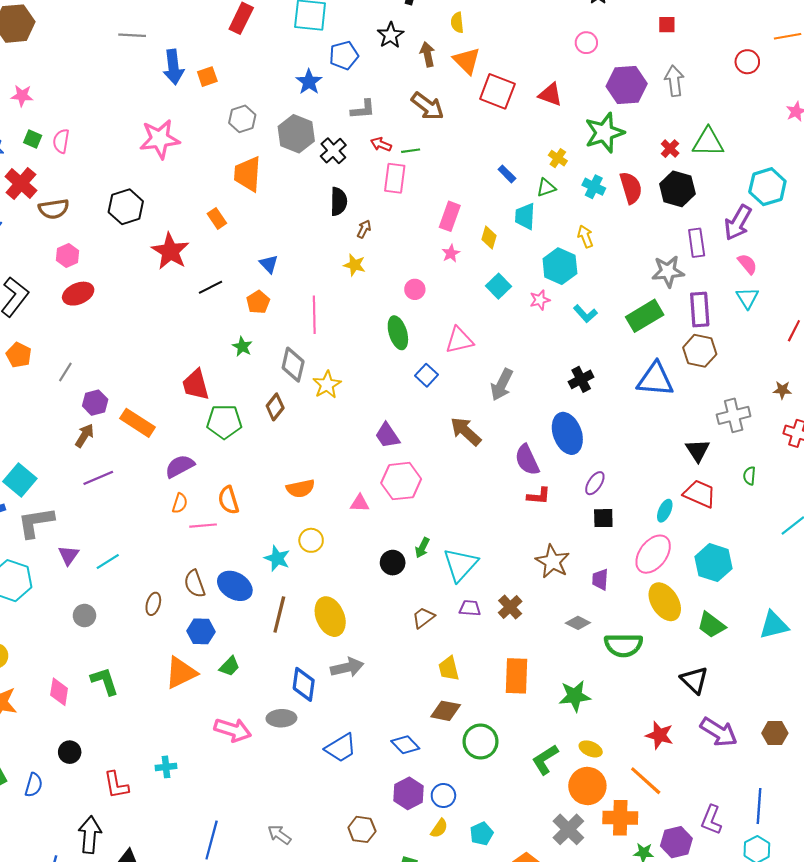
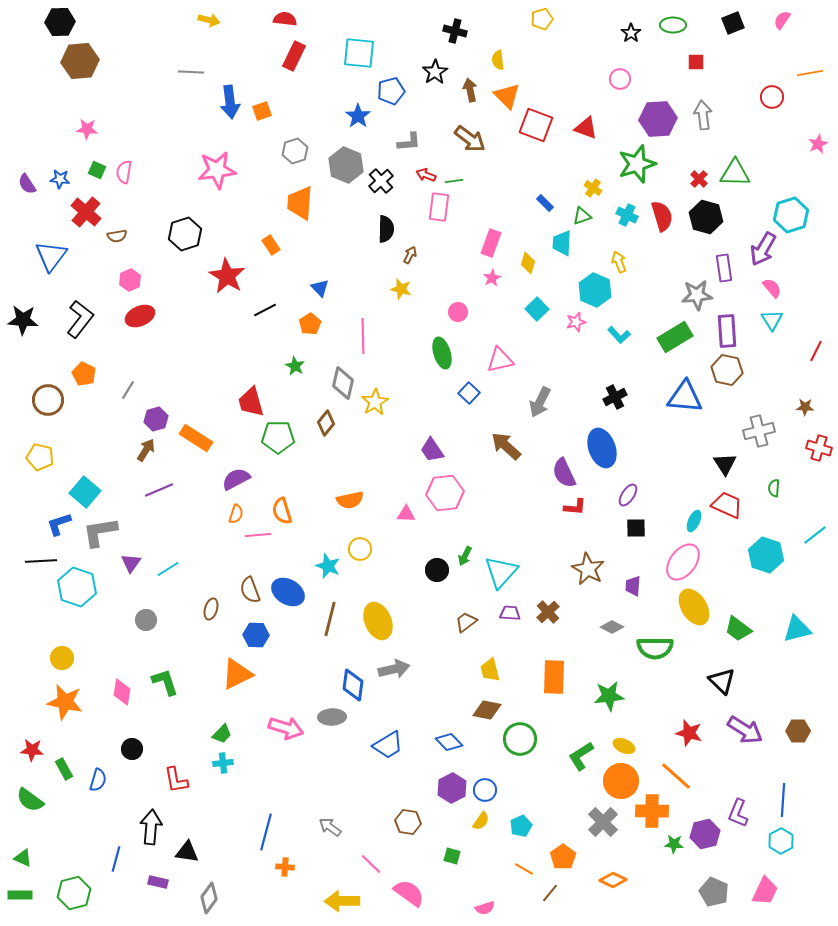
brown semicircle: (54, 209) -> (117, 236), size x0.7
cyan hexagon: (713, 563) -> (766, 555), moved
green trapezoid: (230, 666) -> (222, 734), moved

